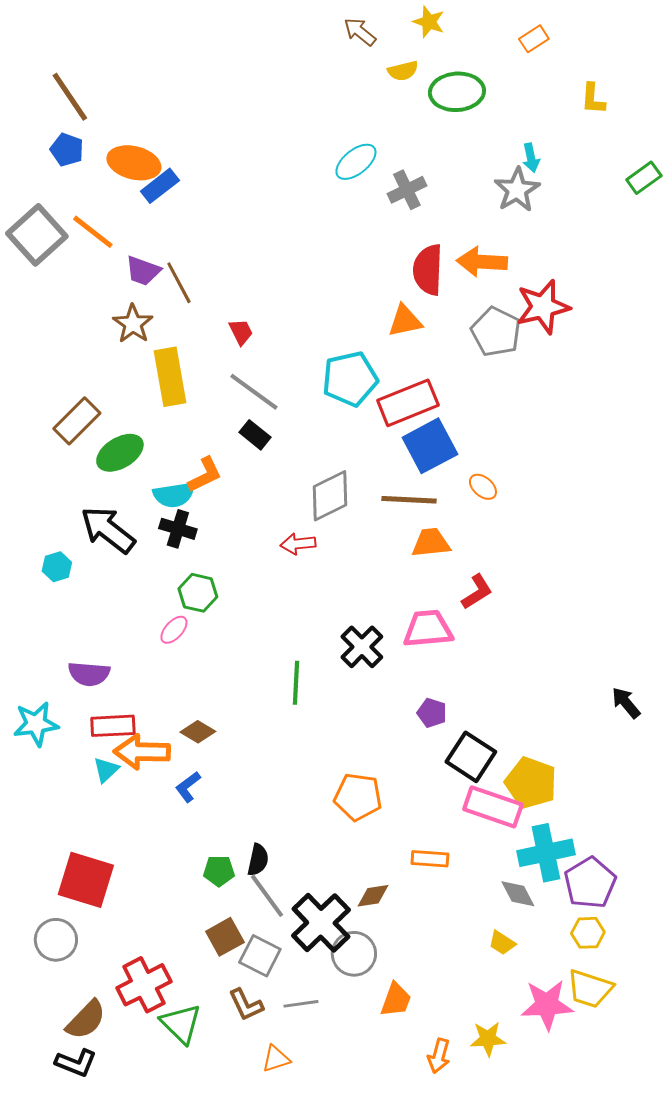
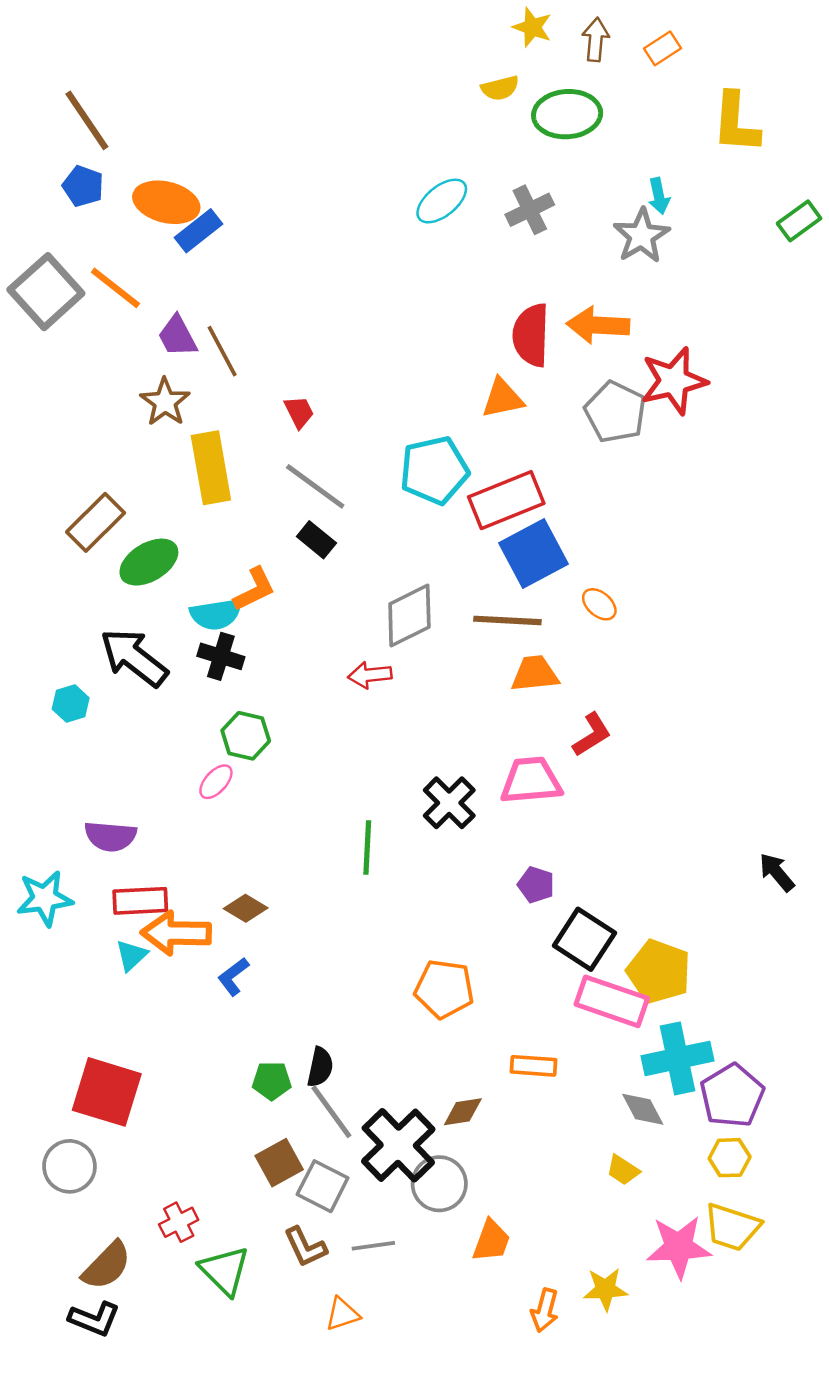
brown arrow: (360, 32) -> (596, 40), moved, turned 56
yellow L-shape: (593, 99) -> (736, 123), size x1.6
gray cross: (407, 190) -> (530, 210), moved
purple trapezoid: (143, 271) -> (177, 336), turned 42
red cross: (144, 985) -> (179, 1222), size x0.6

